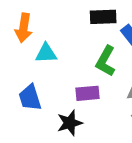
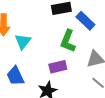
cyan triangle: (46, 53) -> (23, 41), turned -42

